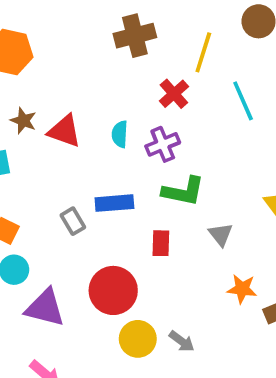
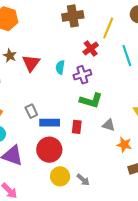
red triangle: (64, 131) -> (31, 63), turned 42
blue rectangle: (114, 203) -> (50, 123), moved
gray triangle: (221, 234) -> (109, 125), turned -40
orange star: (242, 289) -> (124, 145), moved

